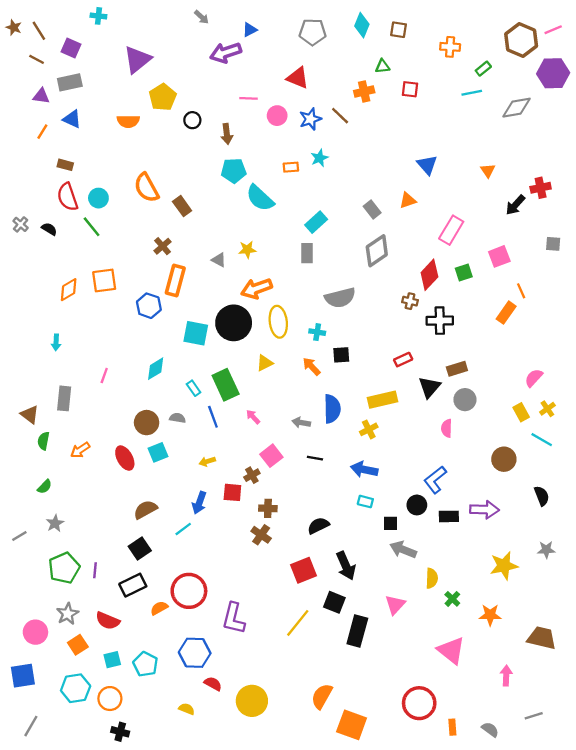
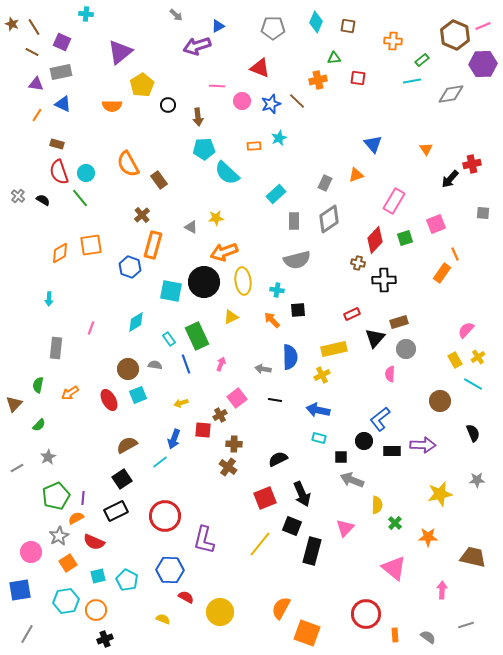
gray rectangle: (372, 210) -> (325, 183), turned 63
gray rectangle: (307, 253) -> (294, 221), moved
brown triangle: (30, 415) -> (14, 404), moved, turned 36
pink arrow: (253, 417) -> (221, 364), turned 64
orange semicircle: (159, 608) -> (76, 518), moved
black cross: (120, 732) -> (105, 639), turned -35

